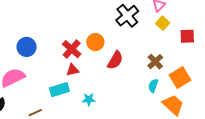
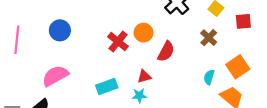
blue circle: (27, 47) -> (60, 30), moved
brown cross: (155, 62) -> (209, 38), moved
red triangle: (73, 70) -> (144, 76), moved

